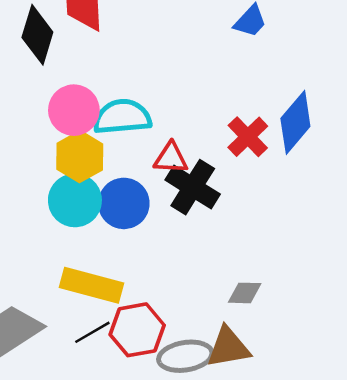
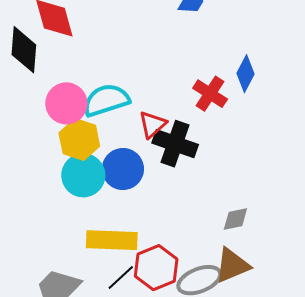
blue diamond: (295, 122) -> (246, 74), size x0.7
red triangle: (171, 158) -> (152, 124), turned -32

